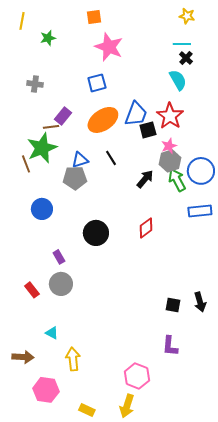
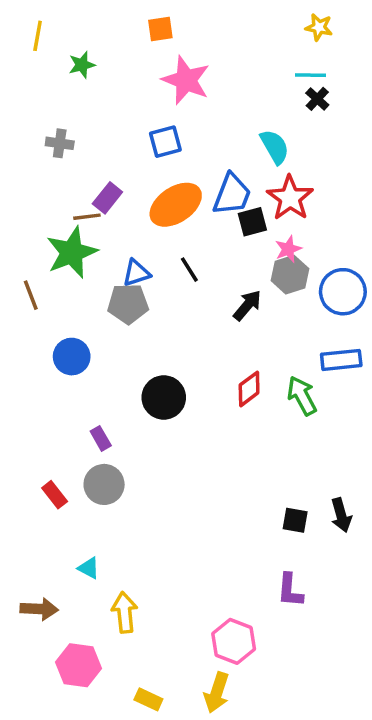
cyan semicircle: (178, 80) -> (275, 147), moved
brown line: (26, 164) -> (31, 295), moved
green arrow: (177, 180) -> (302, 396), moved

